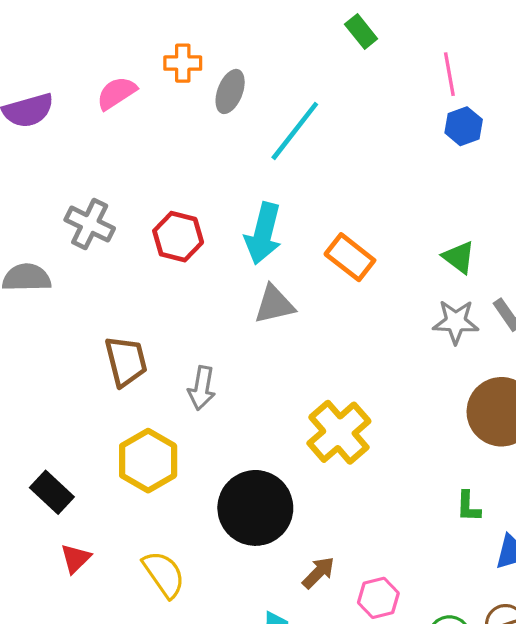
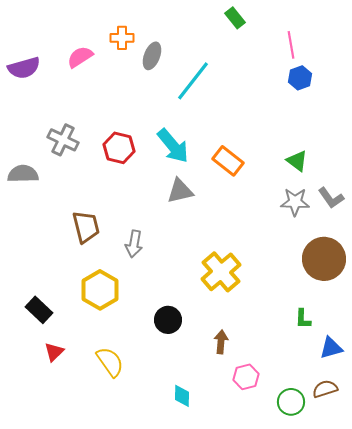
cyan arrow: (263, 233) -> (173, 146), turned -54
black circle: (255, 508) -> (168, 320), size x0.6
brown arrow: (318, 573) -> (221, 342), moved, turned -40

